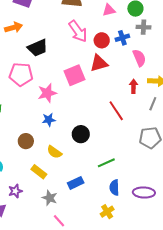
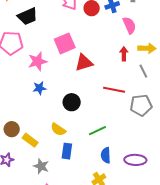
red triangle: (99, 63) -> (84, 63), moved
gray line: (153, 104) -> (143, 71), turned -48
red line: (116, 111) -> (114, 90), moved, turned -45
brown circle: (26, 141) -> (12, 129), moved
yellow semicircle: (54, 152) -> (58, 129), moved
blue rectangle: (76, 183) -> (67, 151), turned -56

